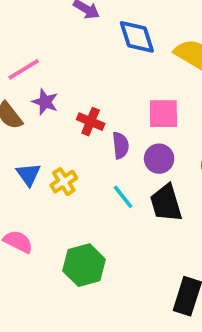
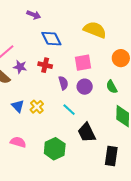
blue diamond: (137, 37) -> (51, 39), moved
red cross: (91, 122) -> (45, 65), moved
black trapezoid: (166, 203) -> (87, 133), moved

